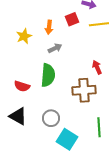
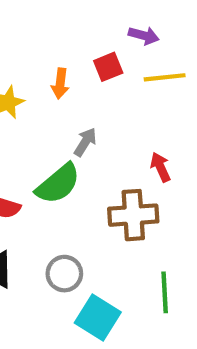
gray arrow: (55, 48) -> (85, 142), moved, turned -32
green semicircle: (48, 75) -> (58, 184), turned 45

